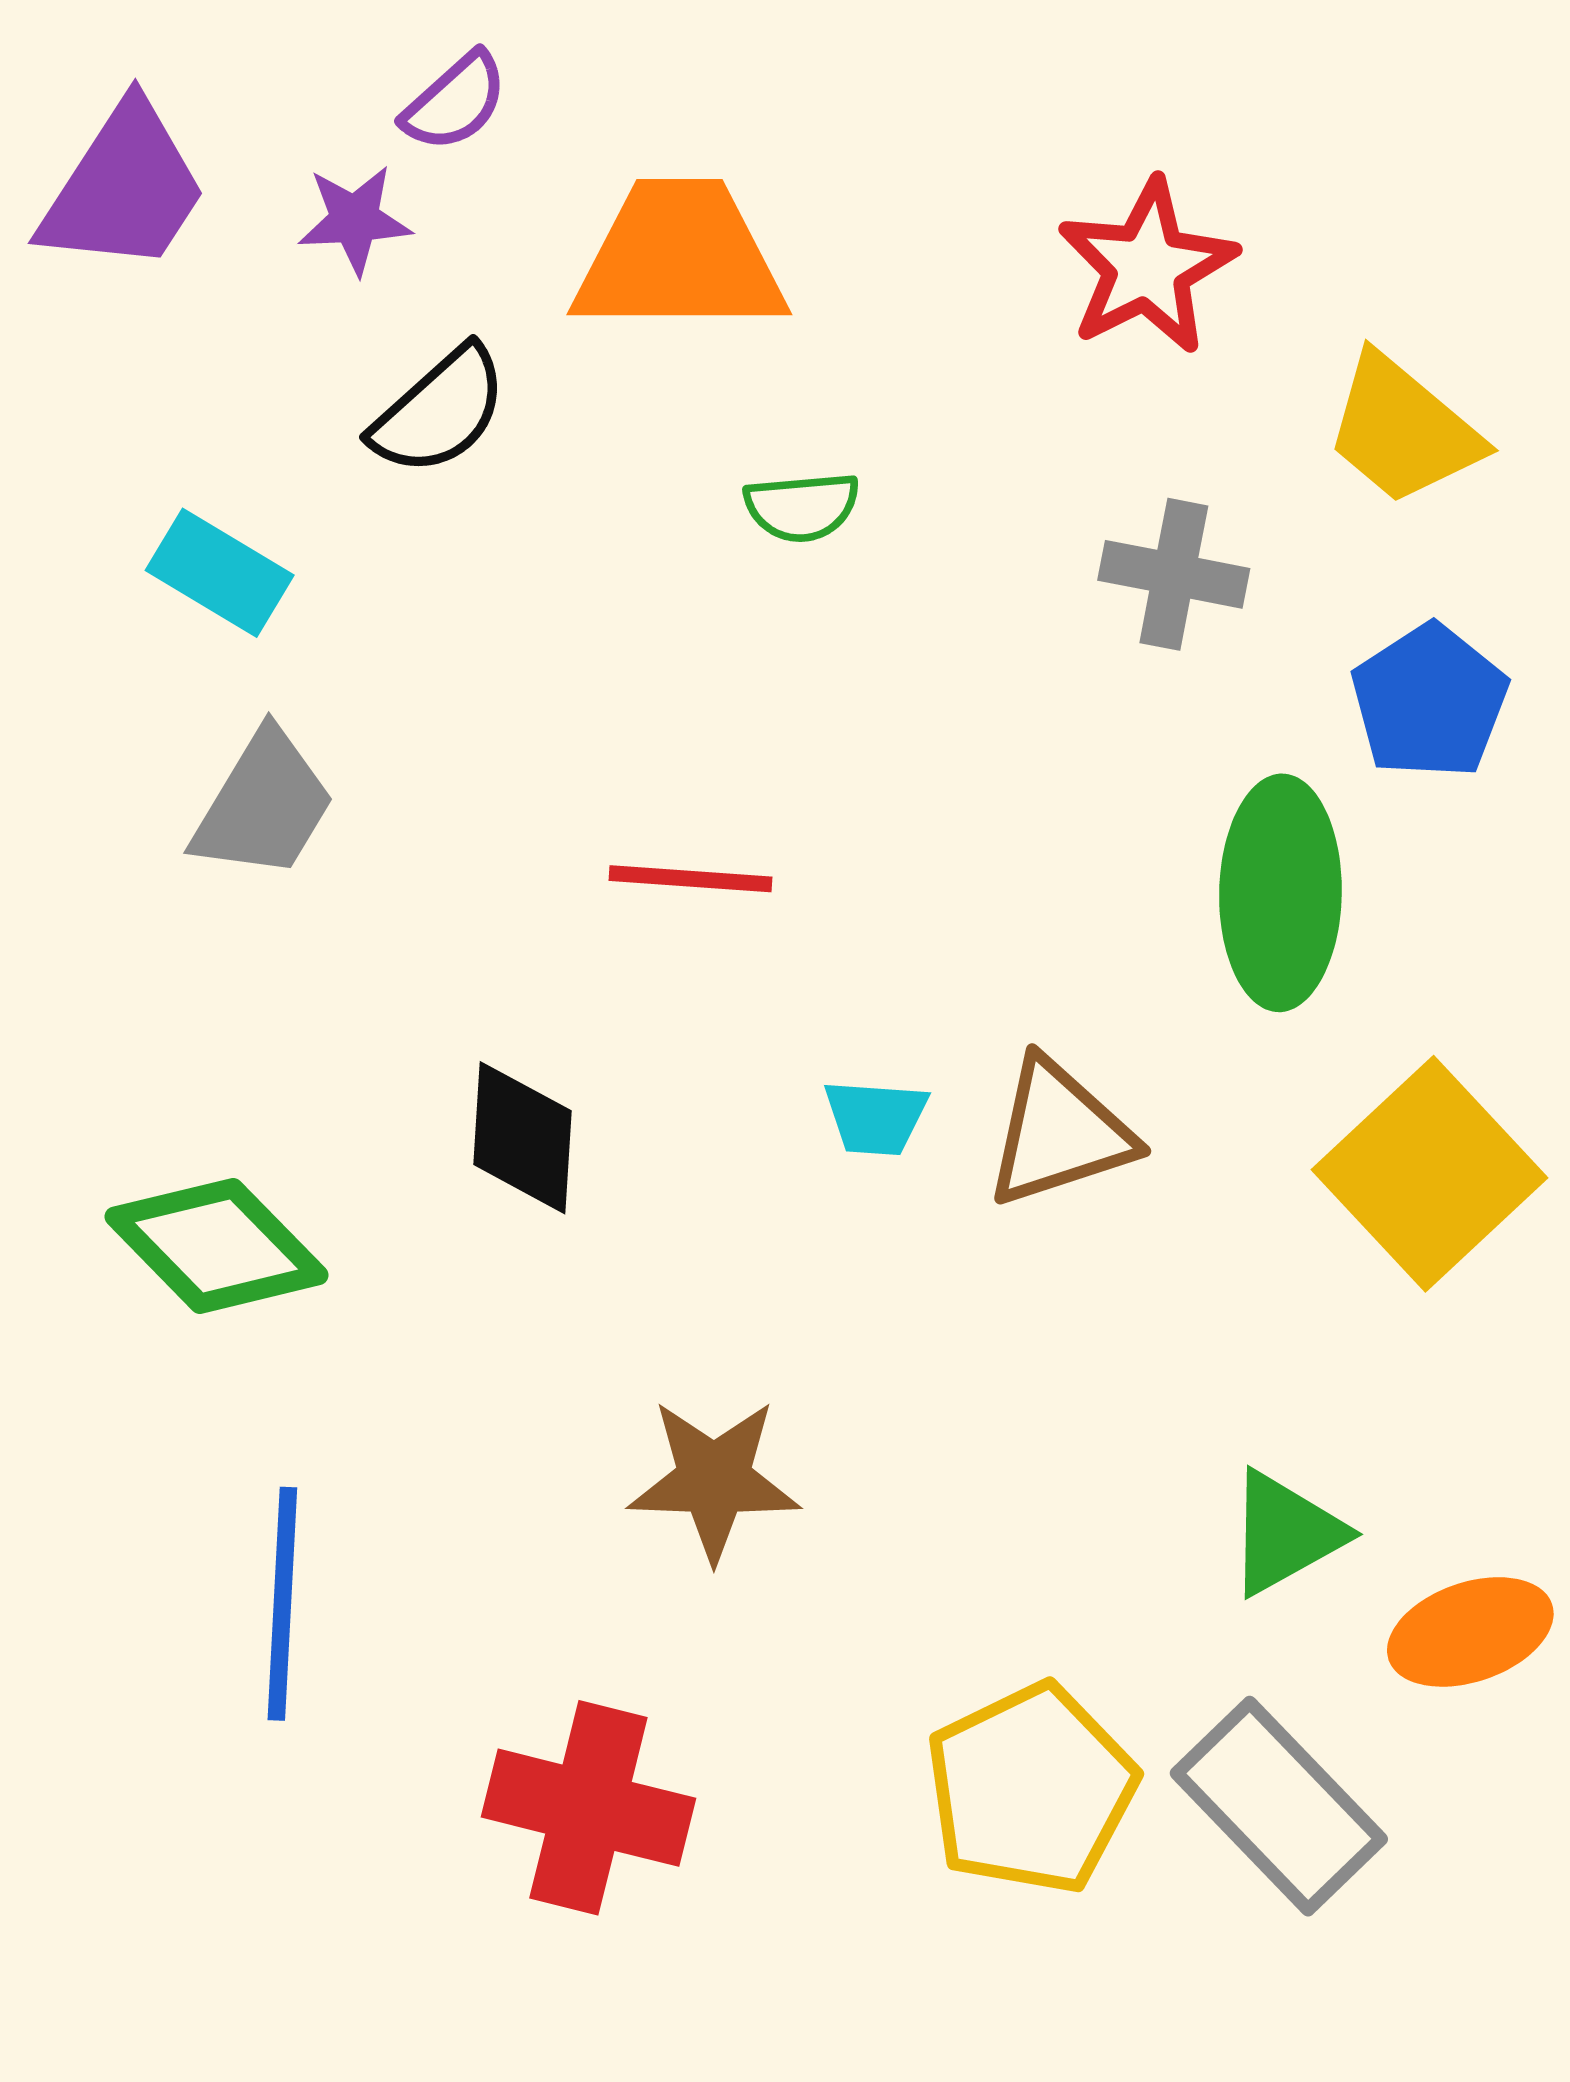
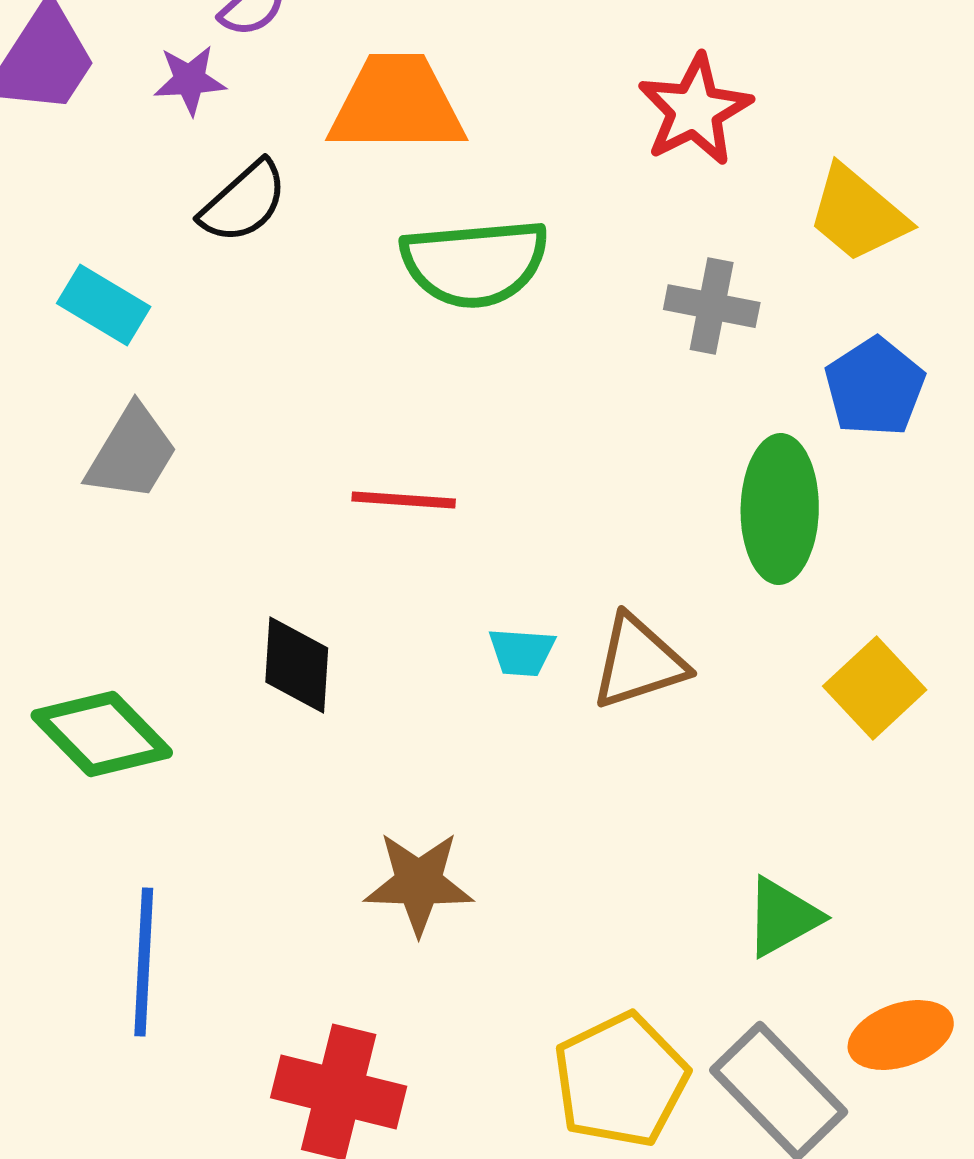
green semicircle: (802, 507) -> (475, 263), size x2.0
yellow square: (1430, 1174) -> (875, 688), size x0.7
orange ellipse: (1470, 1632) -> (901, 1035), moved

